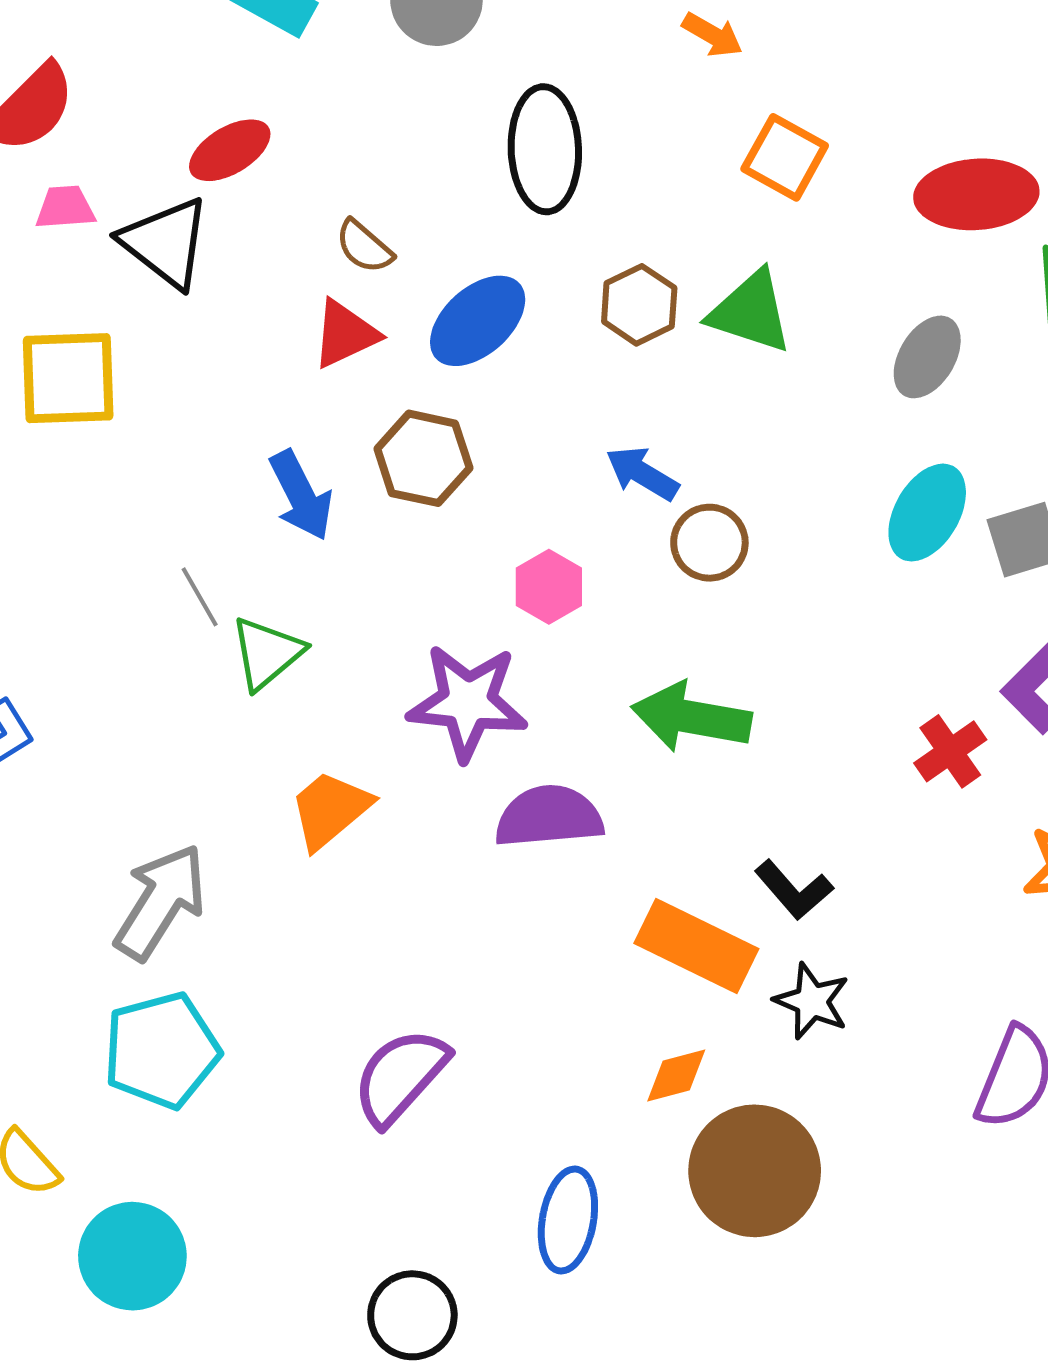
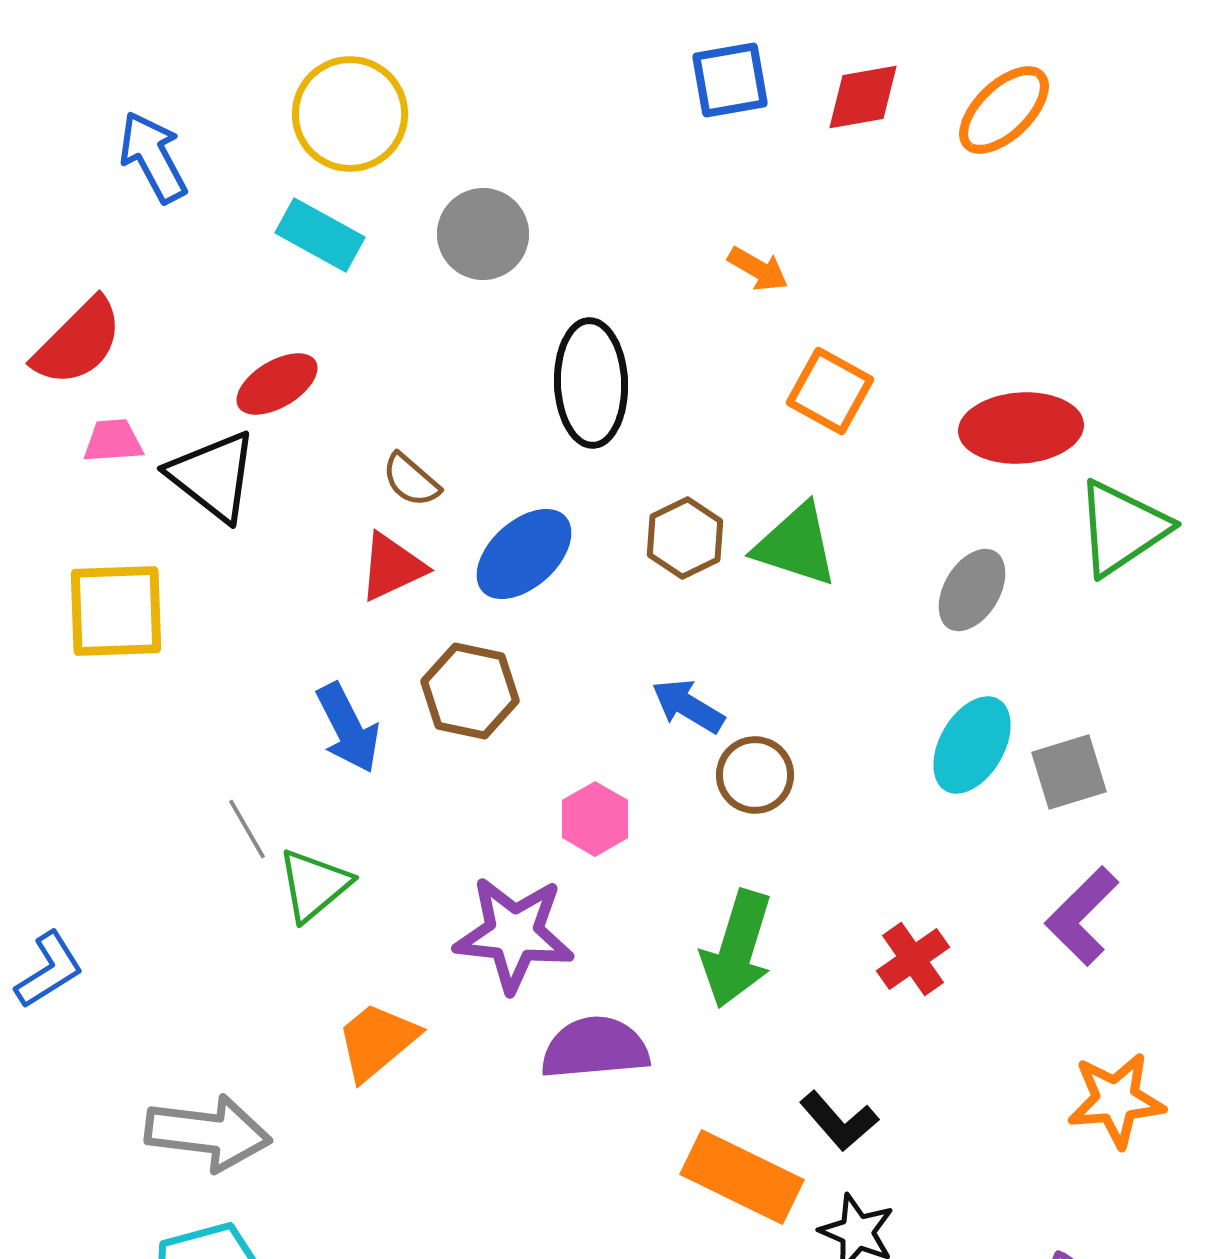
green arrow: (691, 717) -> (737, 949), turned -83
red cross: (950, 751) -> (913, 959), moved
gray arrow: (161, 902) -> (208, 1133), turned 65

